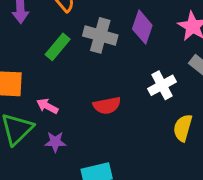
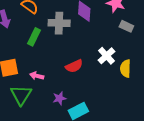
white cross: (162, 85) -> (106, 56), moved
purple star: (55, 142) -> (59, 98), moved

